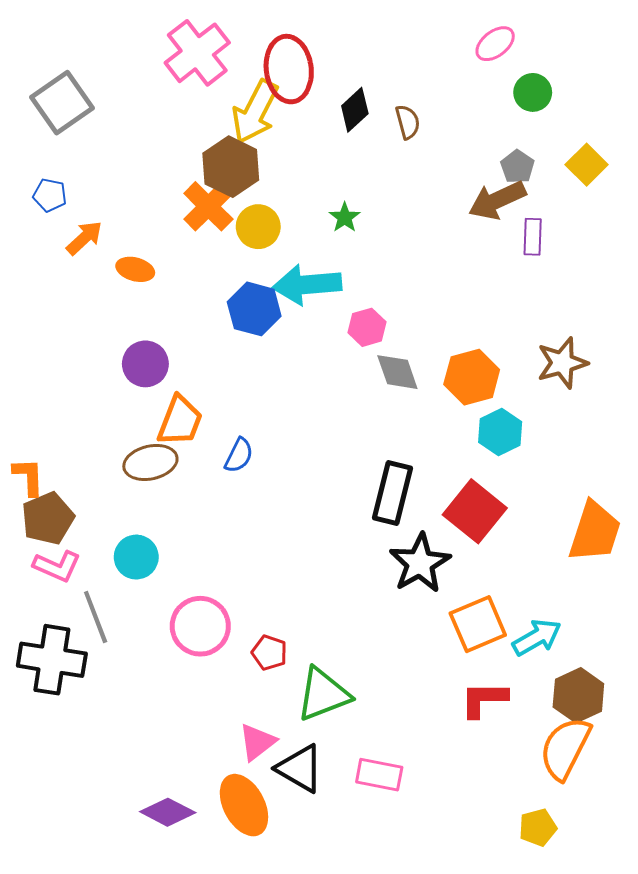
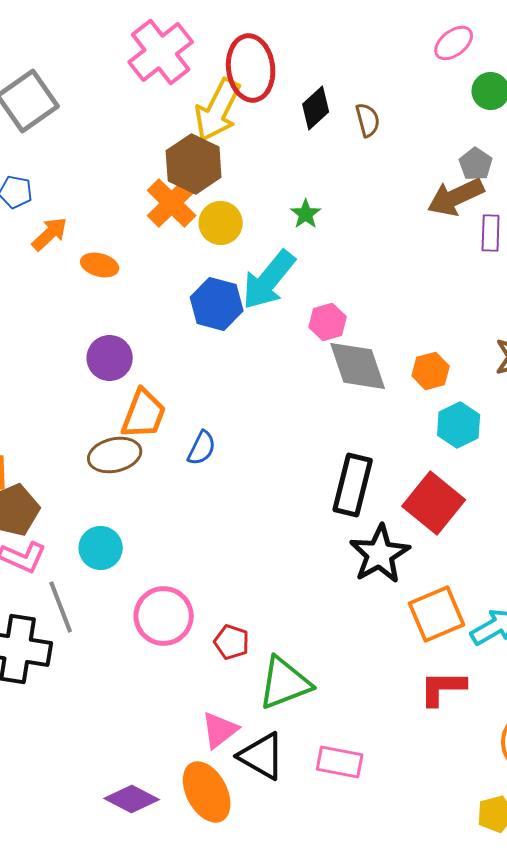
cyan arrow: (307, 285) -> (269, 280), turned -46
gray diamond: (397, 372) -> (358, 366), size x1.4
orange hexagon: (472, 377) -> (431, 371), size x0.7

